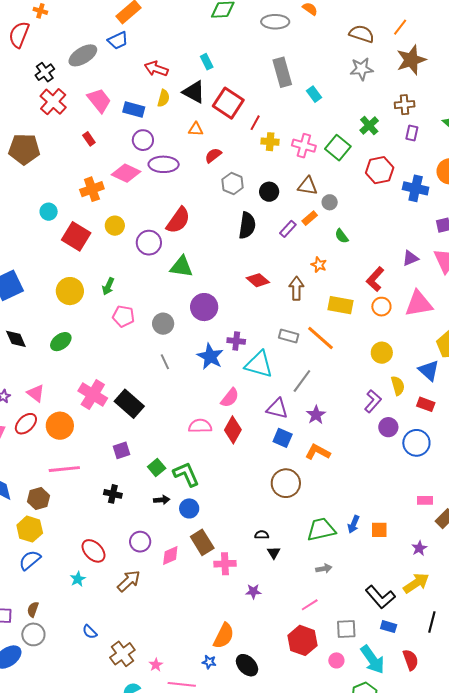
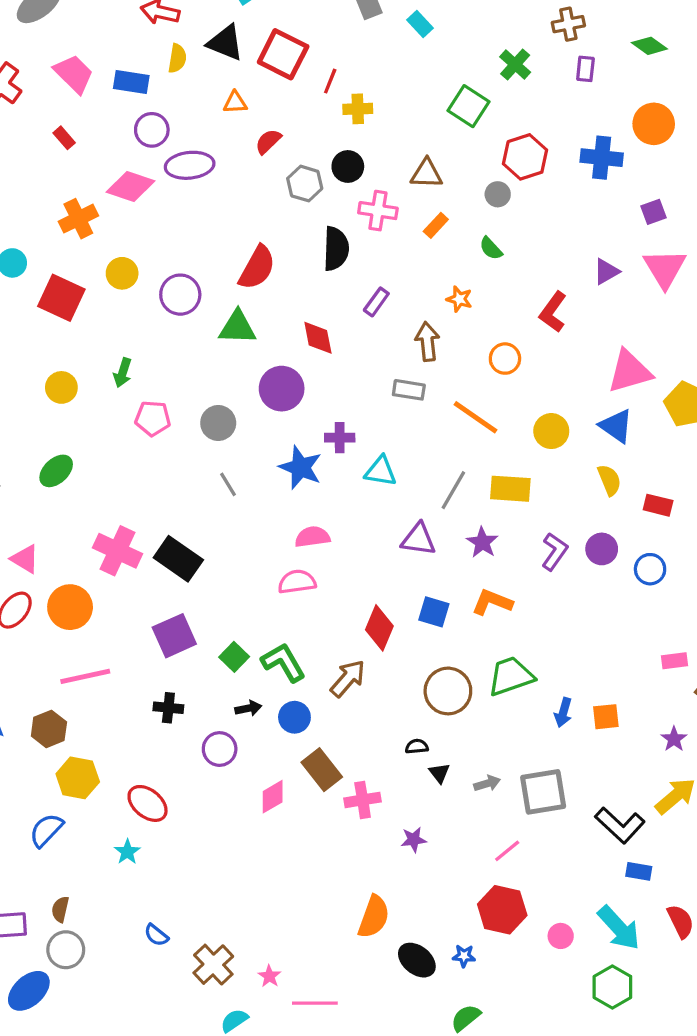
pink cross: (304, 146) -> (378, 211), moved
red hexagon: (380, 170) -> (525, 157), moved
black circle: (269, 192) -> (348, 167), moved
gray circle: (330, 202) -> (498, 194), moved
red semicircle: (178, 220) -> (257, 268), moved
purple rectangle: (288, 229) -> (376, 302), moved
red diamond: (258, 280) -> (318, 338), moved, turned 45
yellow circle: (70, 291) -> (61, 387), size x0.7
pink triangle: (419, 304) -> (630, 371), moved
yellow rectangle: (341, 305) -> (510, 489), moved
orange circle: (381, 307) -> (505, 359), moved
gray rectangle: (289, 336) -> (409, 390), moved
yellow circle: (382, 353) -> (551, 431), moved
cyan triangle: (259, 364) -> (381, 471), size x0.7
blue triangle: (429, 370) -> (616, 426), moved
pink semicircle: (230, 398) -> (312, 537), moved, turned -130
purple L-shape: (373, 401) -> (555, 552), moved
red diamond: (233, 430) -> (379, 628), moved
blue square: (283, 438) -> (434, 612), moved
blue circle: (416, 443) -> (650, 569), size x0.7
purple square: (122, 450) -> (174, 636), size x1.5
brown circle: (286, 483) -> (448, 691), moved
yellow hexagon: (30, 529) -> (78, 778), moved
green trapezoid: (321, 529) -> (511, 676), moved
purple circle: (140, 542) -> (220, 749), moved
gray arrow: (324, 569) -> (487, 783), moved
brown arrow: (129, 581) -> (348, 678), moved
gray square: (346, 629) -> (543, 792), moved, size x1.4
blue star: (209, 662) -> (464, 956), moved

